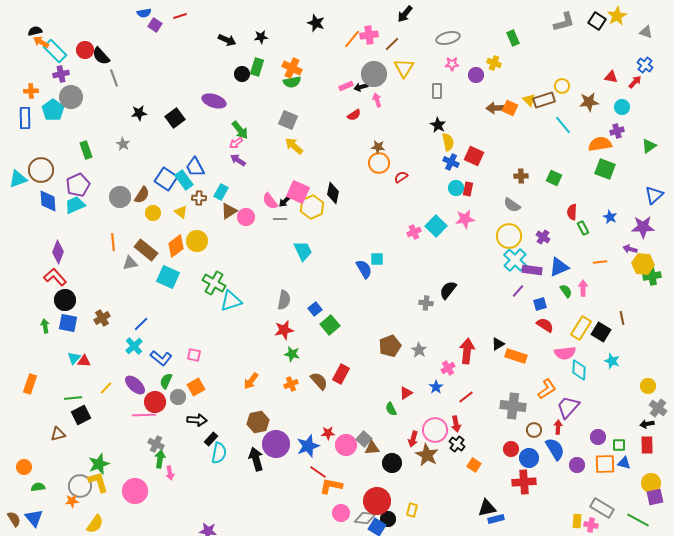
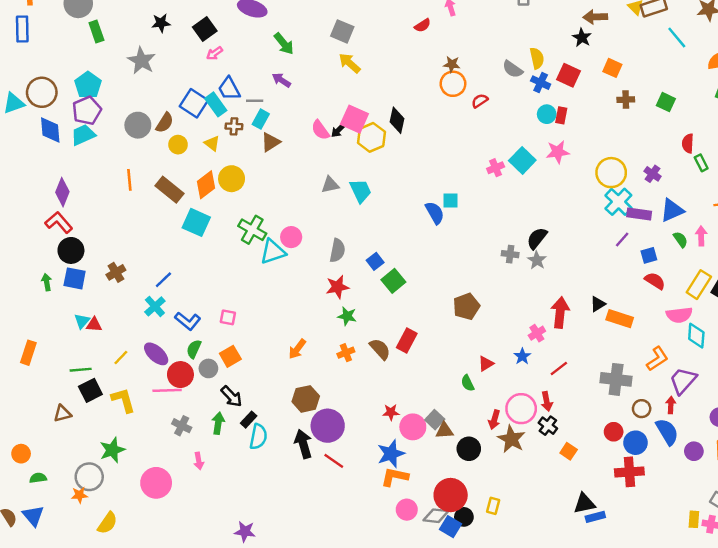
orange square: (510, 108) -> (612, 68), moved
cyan pentagon: (53, 110) -> (88, 85), moved
black star: (438, 125) -> (582, 38), moved
pink arrow: (236, 143) -> (215, 53), moved
gray star: (123, 144) -> (142, 61), size x1.6
green rectangle: (86, 150) -> (96, 31), moved
gray semicircle: (512, 205) -> (513, 69), moved
pink circle: (246, 217) -> (291, 237), moved
gray line: (280, 219) -> (255, 101), moved
gray triangle: (130, 263) -> (330, 185), moved
gray star: (419, 350) -> (537, 260), moved
black arrow: (197, 420) -> (232, 396), turned 42
blue star: (308, 446) -> (391, 454), moved
green arrow: (160, 459) -> (218, 423), moved
red line: (318, 472) -> (334, 461), moved
yellow L-shape: (98, 482) -> (123, 400), moved

